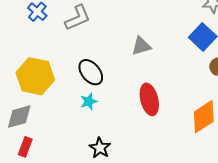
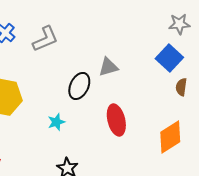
black ellipse: (91, 72) -> (79, 86), moved, turned 64

